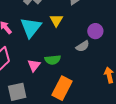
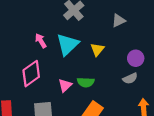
yellow triangle: (56, 20) -> (97, 49), moved
gray semicircle: (83, 46) -> (130, 78), moved

